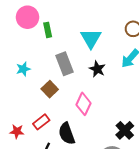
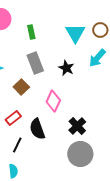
green rectangle: (48, 30) -> (31, 32), moved
cyan triangle: (91, 38) -> (75, 33), moved
black cross: (125, 130) -> (77, 126), moved

